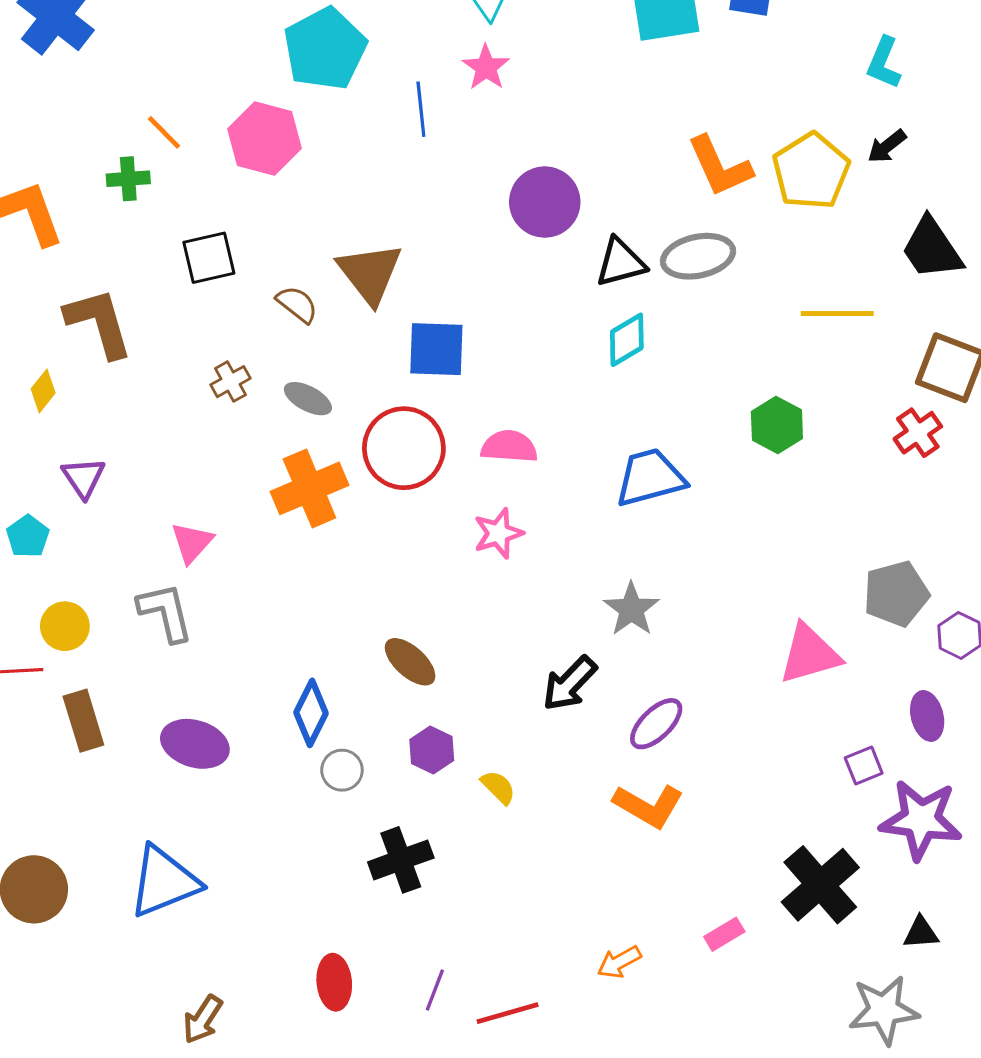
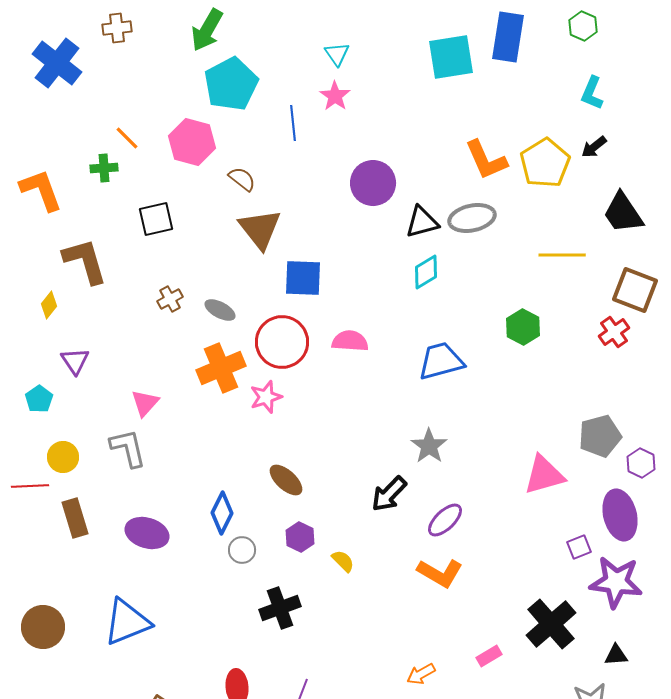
brown semicircle: (297, 304) -> (242, 179), moved
pink star: (498, 533) -> (266, 397), moved
purple ellipse: (927, 716) -> (620, 515), size x1.6

